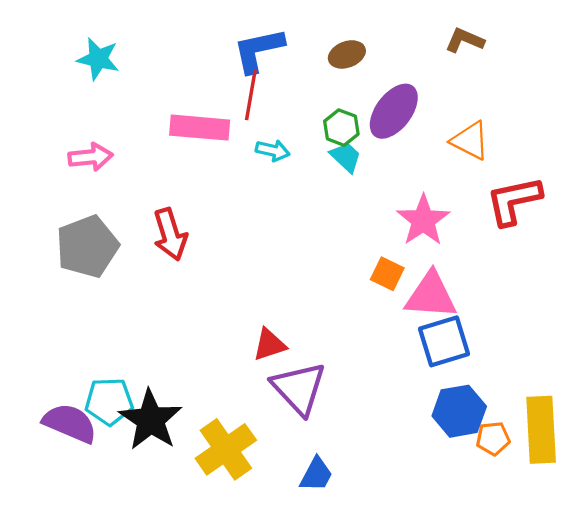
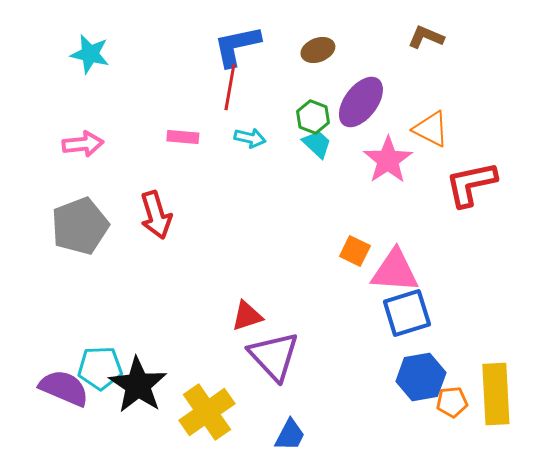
pink rectangle: (200, 128) -> (183, 137), moved, size x0.6
pink star: (423, 220) -> (388, 160), moved

